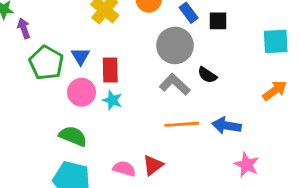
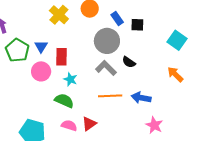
cyan square: (276, 41) -> (177, 40), turned 36
orange arrow: (275, 91) -> (175, 74), turned -102
cyan star: (112, 100) -> (70, 79), moved
green semicircle: (73, 136) -> (64, 101), moved

